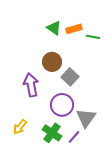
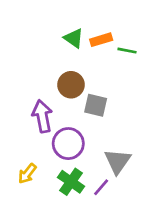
gray square: (70, 77) -> (96, 105), turned -30
purple circle: (62, 105) -> (68, 144), moved

